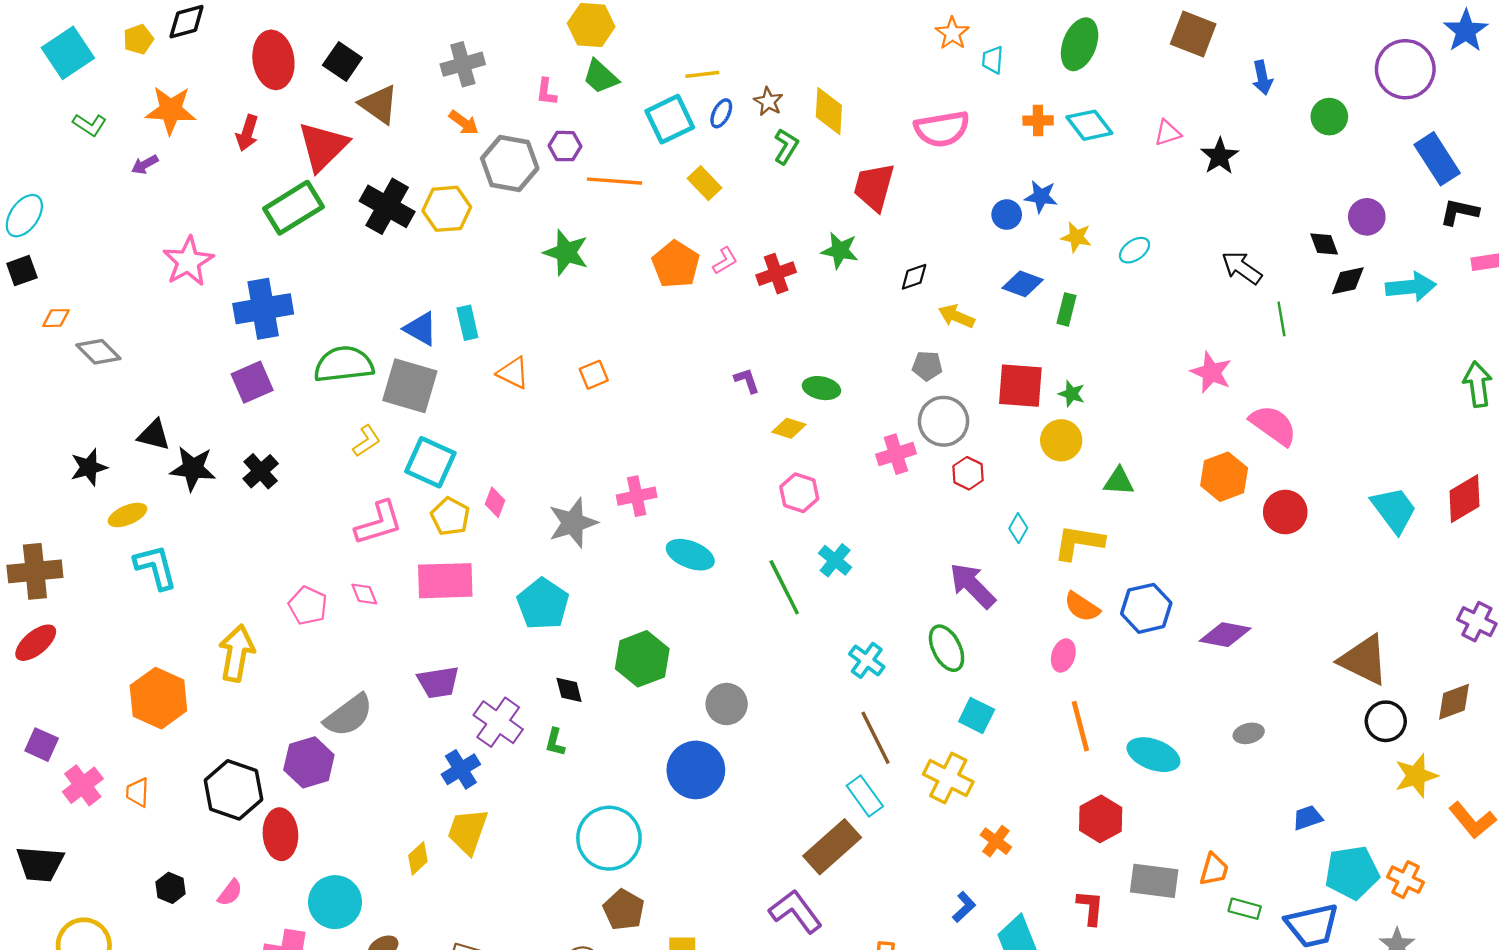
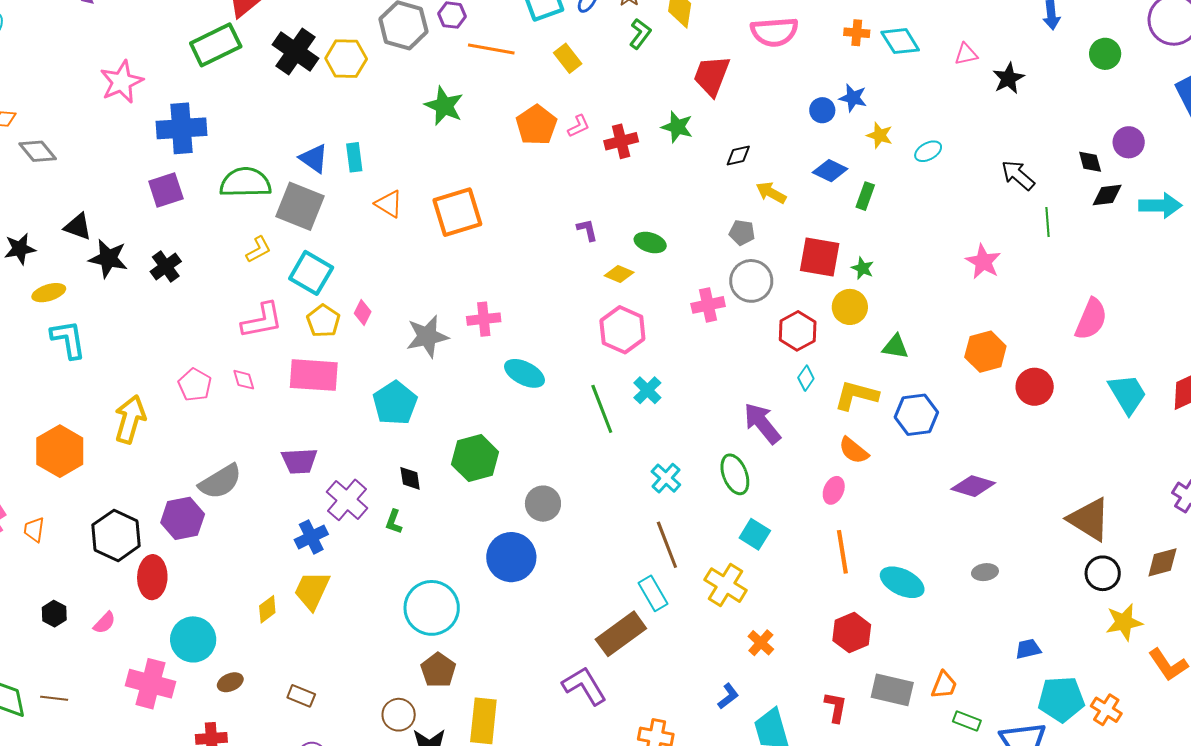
orange square: (594, 375) -> (457, 212), size x2.0
pink semicircle: (1273, 425) -> (1091, 319), moved, turned 72
red hexagon: (968, 473) -> (798, 331), moved, size x1.4
pink hexagon: (799, 493) -> (622, 330), size x1.4
blue hexagon: (1146, 608) -> (916, 415), moved

